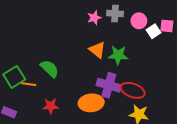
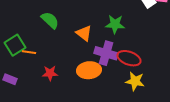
orange triangle: (97, 50) -> (84, 33), moved
green semicircle: (50, 69) -> (50, 20), moved

